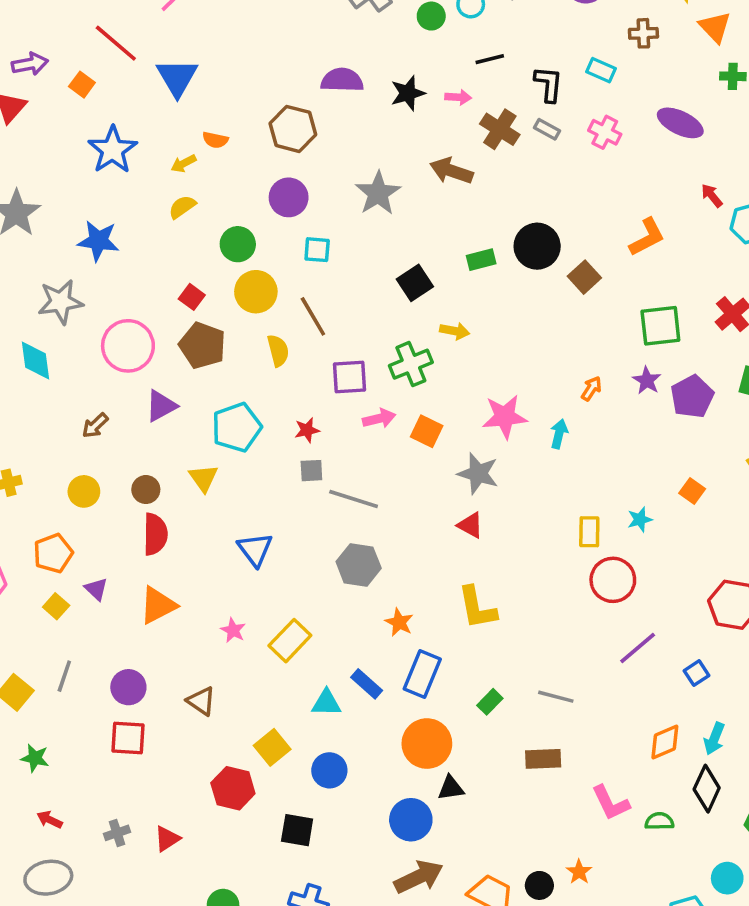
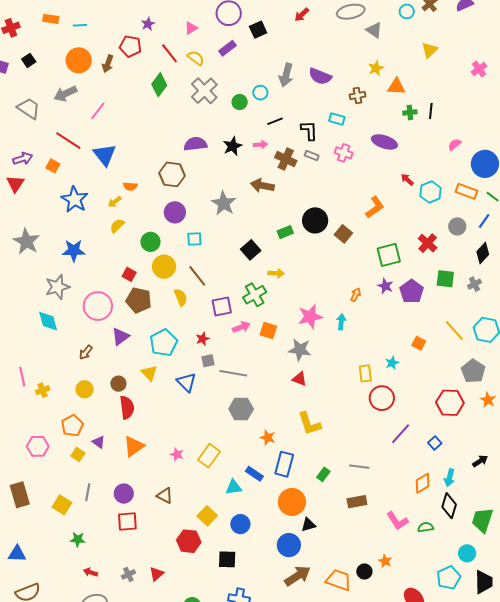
orange triangle: (715, 27) -> (396, 87), turned -36
blue triangle: (255, 549) -> (186, 382), moved

